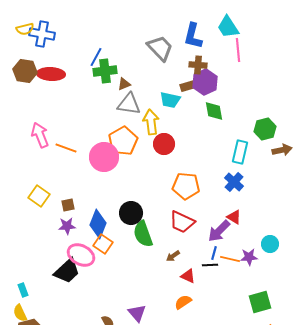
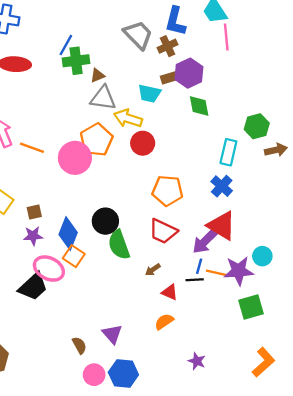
brown cross: (198, 65) -> (167, 46), moved, turned -30
yellow arrow: (151, 122) -> (128, 118), turned -65
red triangle: (234, 217) -> (222, 226), size x1.8
purple star: (249, 257) -> (239, 271), size x1.5
green square: (260, 302) -> (251, 307), moved

